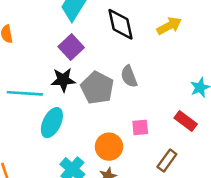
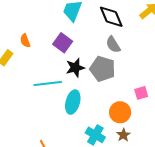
purple square: (71, 47) -> (63, 43), moved
gray semicircle: (129, 76) -> (113, 45), moved

